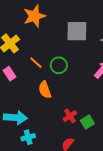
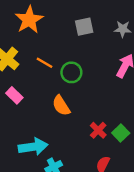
gray square: (77, 31) -> (84, 27), size x0.7
orange line: (36, 63) -> (44, 63), moved

